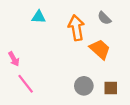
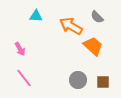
orange arrow: (76, 28) -> (71, 26), turned -50
pink arrow: (14, 59) -> (20, 49), moved

